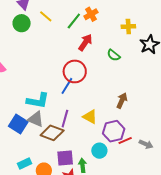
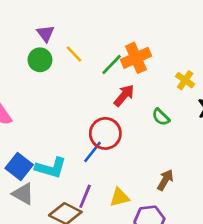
orange cross: (91, 14) -> (136, 58), size x1.5
yellow cross: (128, 27) -> (185, 80), turned 32
yellow triangle: (90, 117) -> (119, 197), turned -49
gray triangle: (36, 119) -> (23, 194), moved
blue square: (18, 124) -> (19, 167), moved

